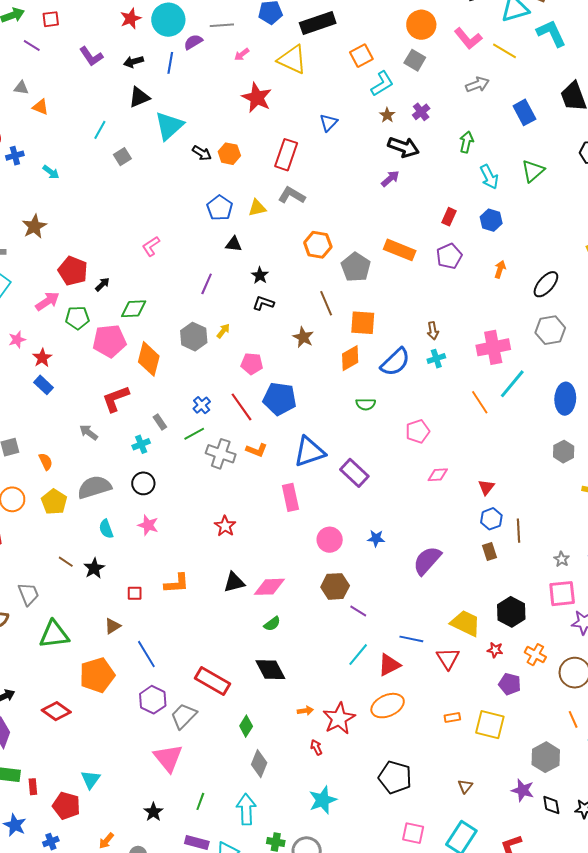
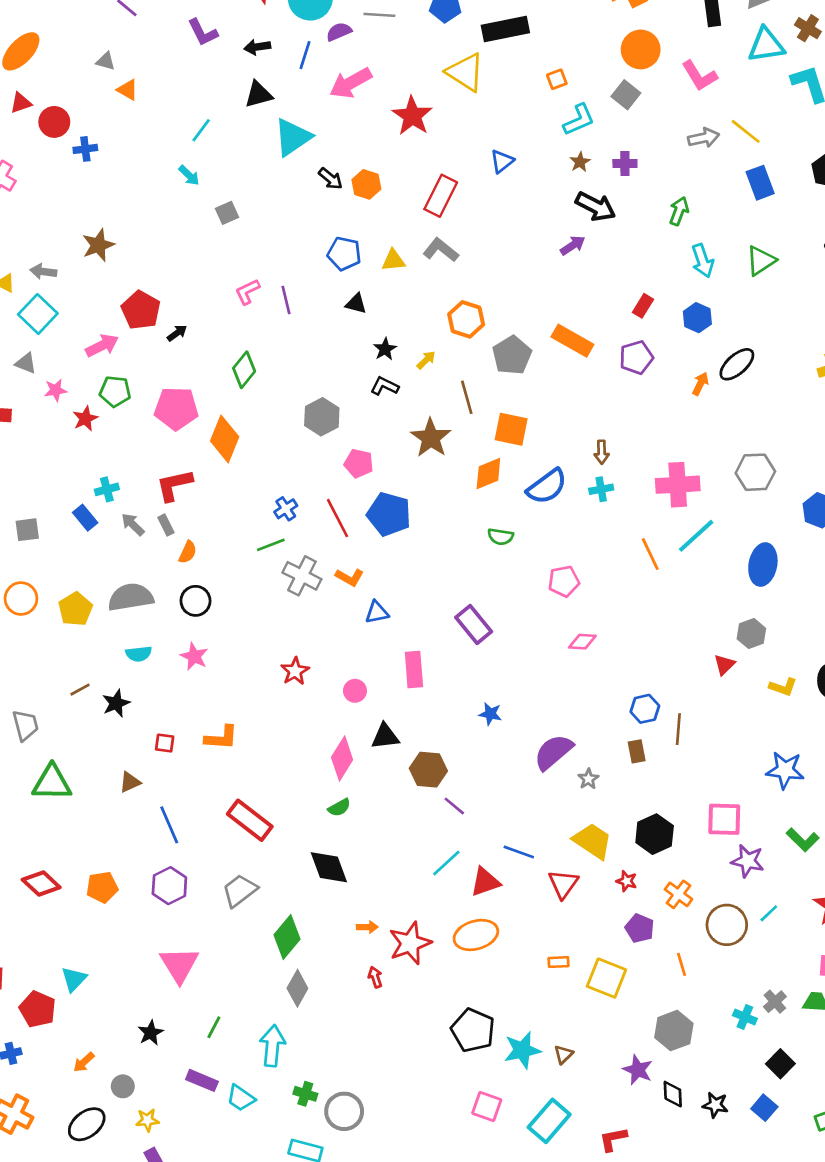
yellow line: (504, 51) -> (746, 131), moved
pink arrow: (242, 54) -> (351, 83), moved, size x2.0
orange square: (361, 56) -> (557, 79), size x0.7
purple cross: (421, 112) -> (625, 163), turned 30
gray square: (122, 157) -> (227, 213), moved
cyan arrow: (51, 172) -> (189, 175), moved
blue pentagon: (220, 208) -> (344, 254), turned -30
purple line: (207, 284) -> (286, 300), moved, turned -45
black ellipse: (546, 284) -> (737, 364), moved
green diamond: (134, 309) -> (244, 370), moved, turned -56
green pentagon: (77, 318) -> (115, 391), moved
yellow arrow: (223, 331) -> (426, 360), moved
gray hexagon: (194, 337) -> (322, 417), moved
brown star: (303, 337) -> (431, 438), size x1.4
blue rectangle: (44, 385) -> (85, 518), moved
gray rectangle: (160, 422) -> (166, 525), moved
cyan cross: (141, 444) -> (107, 489), moved
blue triangle: (309, 452) -> (377, 612), moved, size x0.6
orange semicircle: (46, 462) -> (188, 552), moved, turned 42
red triangle: (486, 487) -> (724, 665), moved
pink rectangle: (290, 497) -> (414, 670), moved
cyan semicircle: (106, 529) -> (139, 654), turned -84
pink circle: (330, 540) -> (355, 691), moved, size x0.7
gray star: (562, 559) -> (588, 779), moved
brown line: (66, 562) -> (80, 690), turned -70
black triangle: (234, 582) -> (385, 736), moved
pink diamond: (269, 587) -> (342, 759), turned -64
orange pentagon: (97, 675) -> (102, 887), moved, size x0.7
red rectangle: (212, 681) -> (250, 820), moved
gray trapezoid: (184, 716) -> (240, 891), moved
orange line: (573, 719) -> (681, 964), moved
green diamond: (246, 726) -> (287, 937), size x1.5
cyan star: (323, 800) -> (522, 1050), moved

